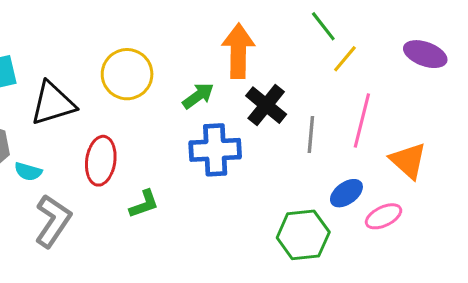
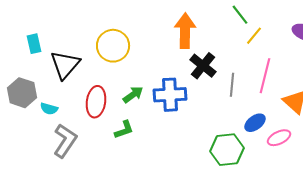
green arrow: (198, 96) -> (133, 95), moved
black triangle: (53, 104) -> (65, 65), turned -32

